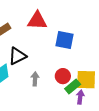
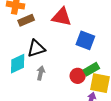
gray arrow: (35, 79) -> (41, 73), moved
green rectangle: (73, 86) -> (91, 69), moved

